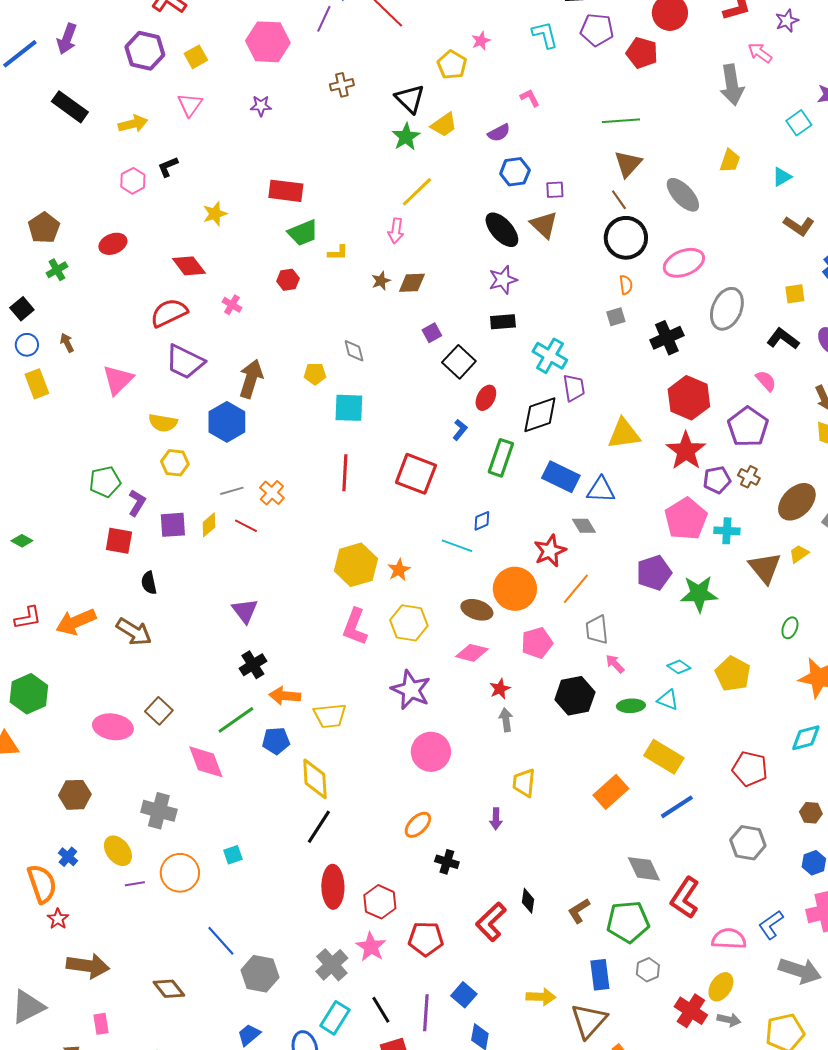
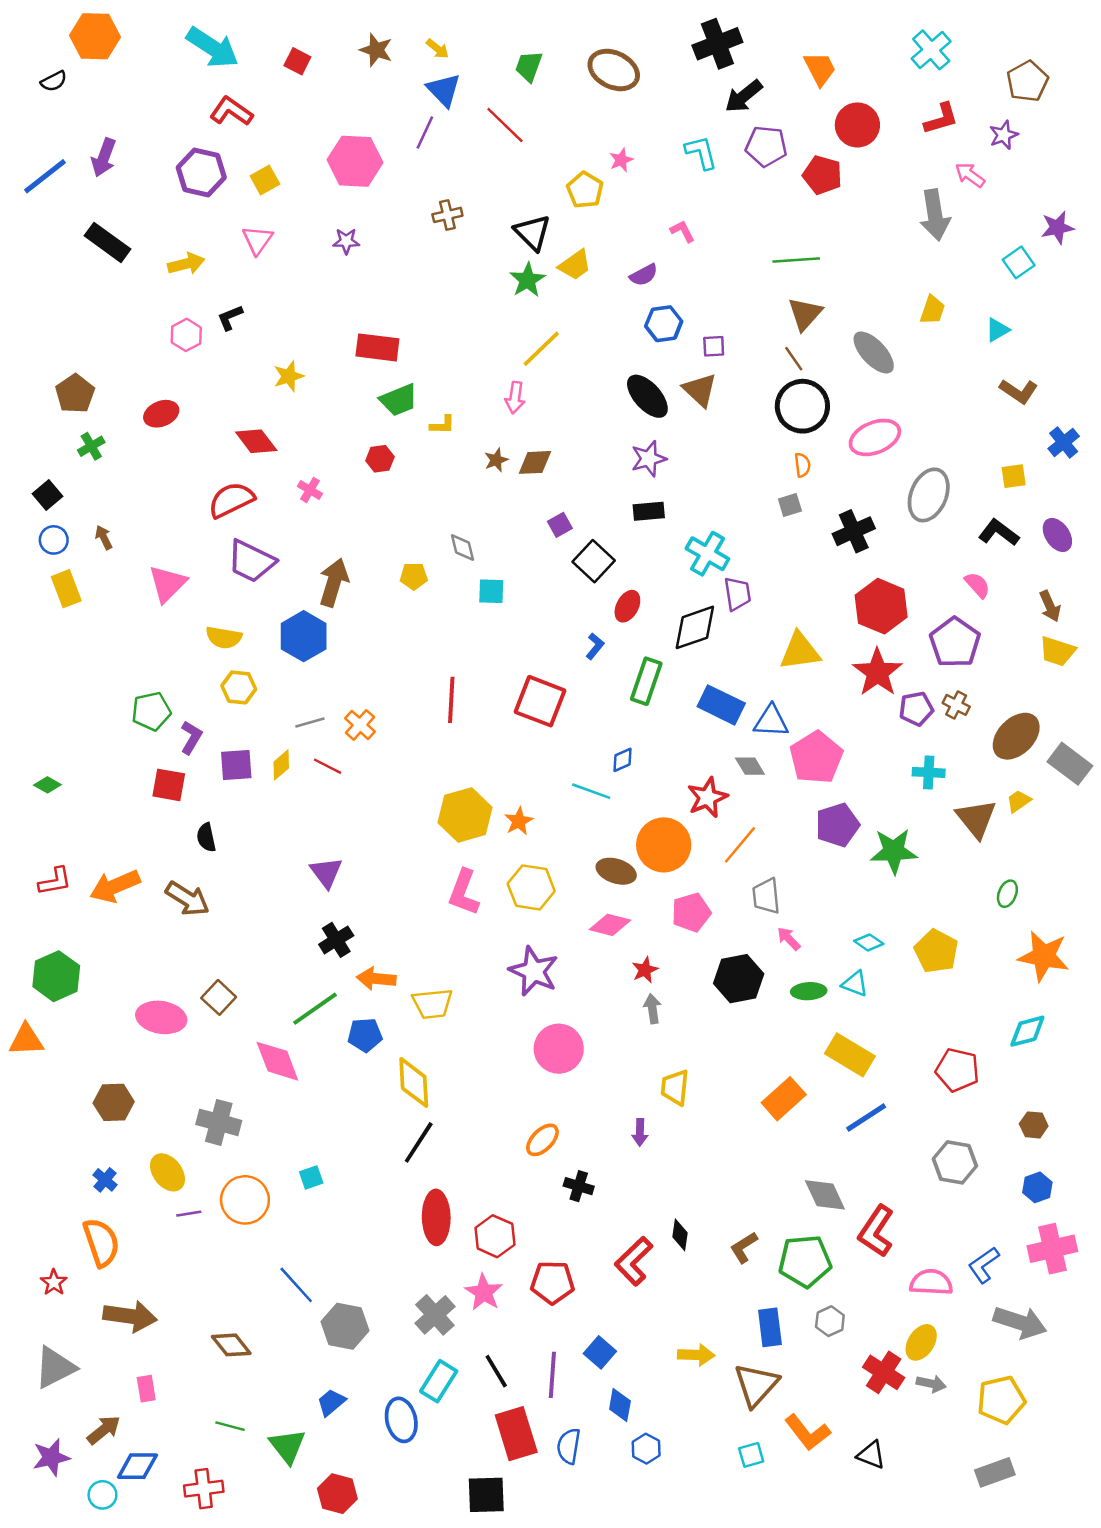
cyan square: (349, 408) -> (491, 591), moved, size x0.7
pink pentagon: (686, 519) -> (816, 757), moved
orange semicircle: (42, 884) -> (101, 1242), moved
red star: (58, 919) -> (54, 1282), moved

